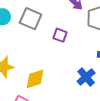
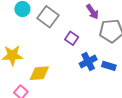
blue cross: (86, 77) -> (88, 61), moved

